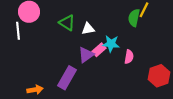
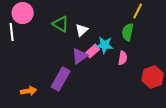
green semicircle: (134, 18) -> (128, 32), moved
white triangle: (88, 29) -> (82, 30), turned -32

